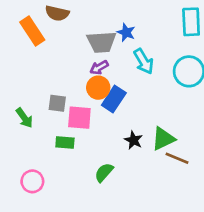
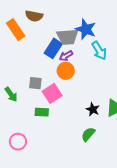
blue star: (126, 32) -> (86, 29), size x1.5
blue rectangle: (114, 99) -> (53, 48), moved
pink square: (79, 118) -> (52, 93), turned -36
green semicircle: (104, 172) -> (88, 134), moved

